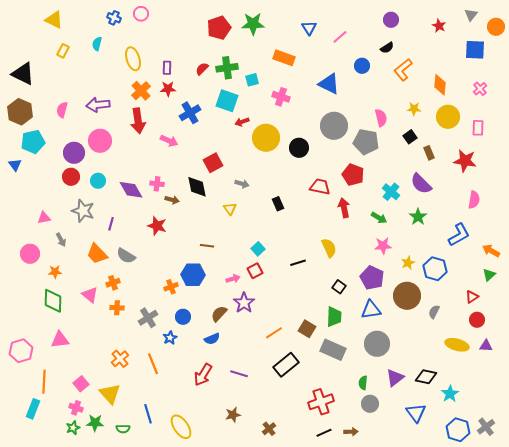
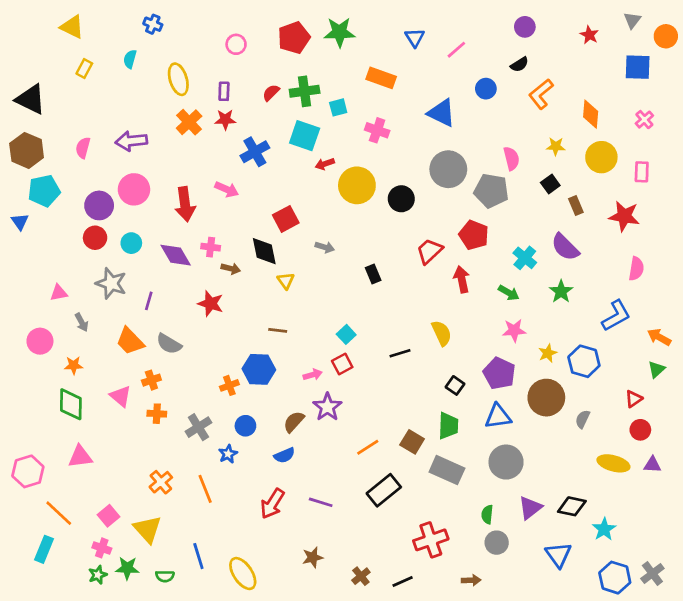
pink circle: (141, 14) -> (236, 44), moved
red arrow: (138, 121) -> (185, 204), moved
red trapezoid: (320, 187) -> (429, 251), turned -55
yellow triangle: (230, 209) -> (286, 281), moved
orange line: (44, 382) -> (59, 513), turned -50
black line: (324, 433) -> (403, 582), moved

